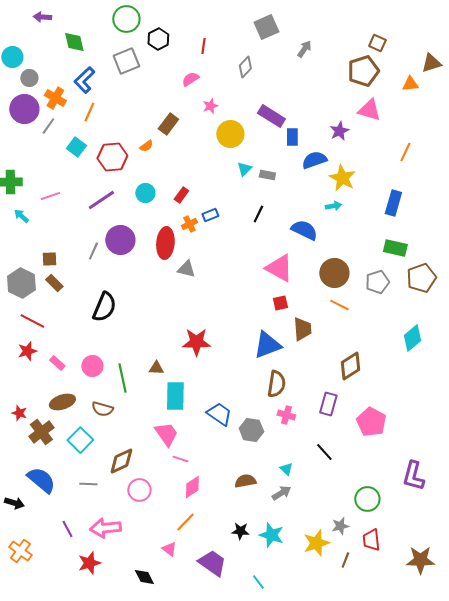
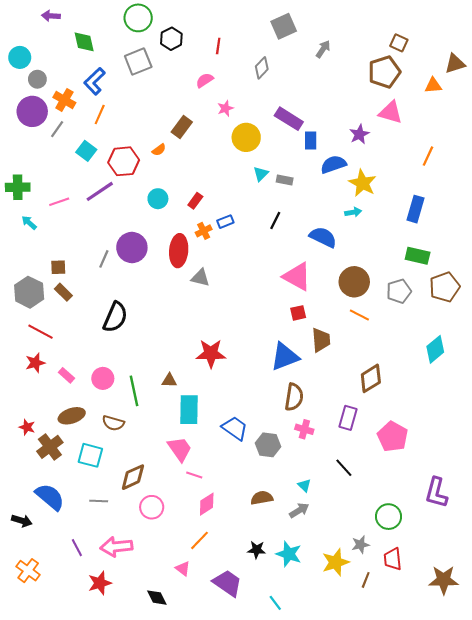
purple line: (101, 200) -> (100, 191), moved
cyan square: (80, 440) -> (90, 455), turned -30

